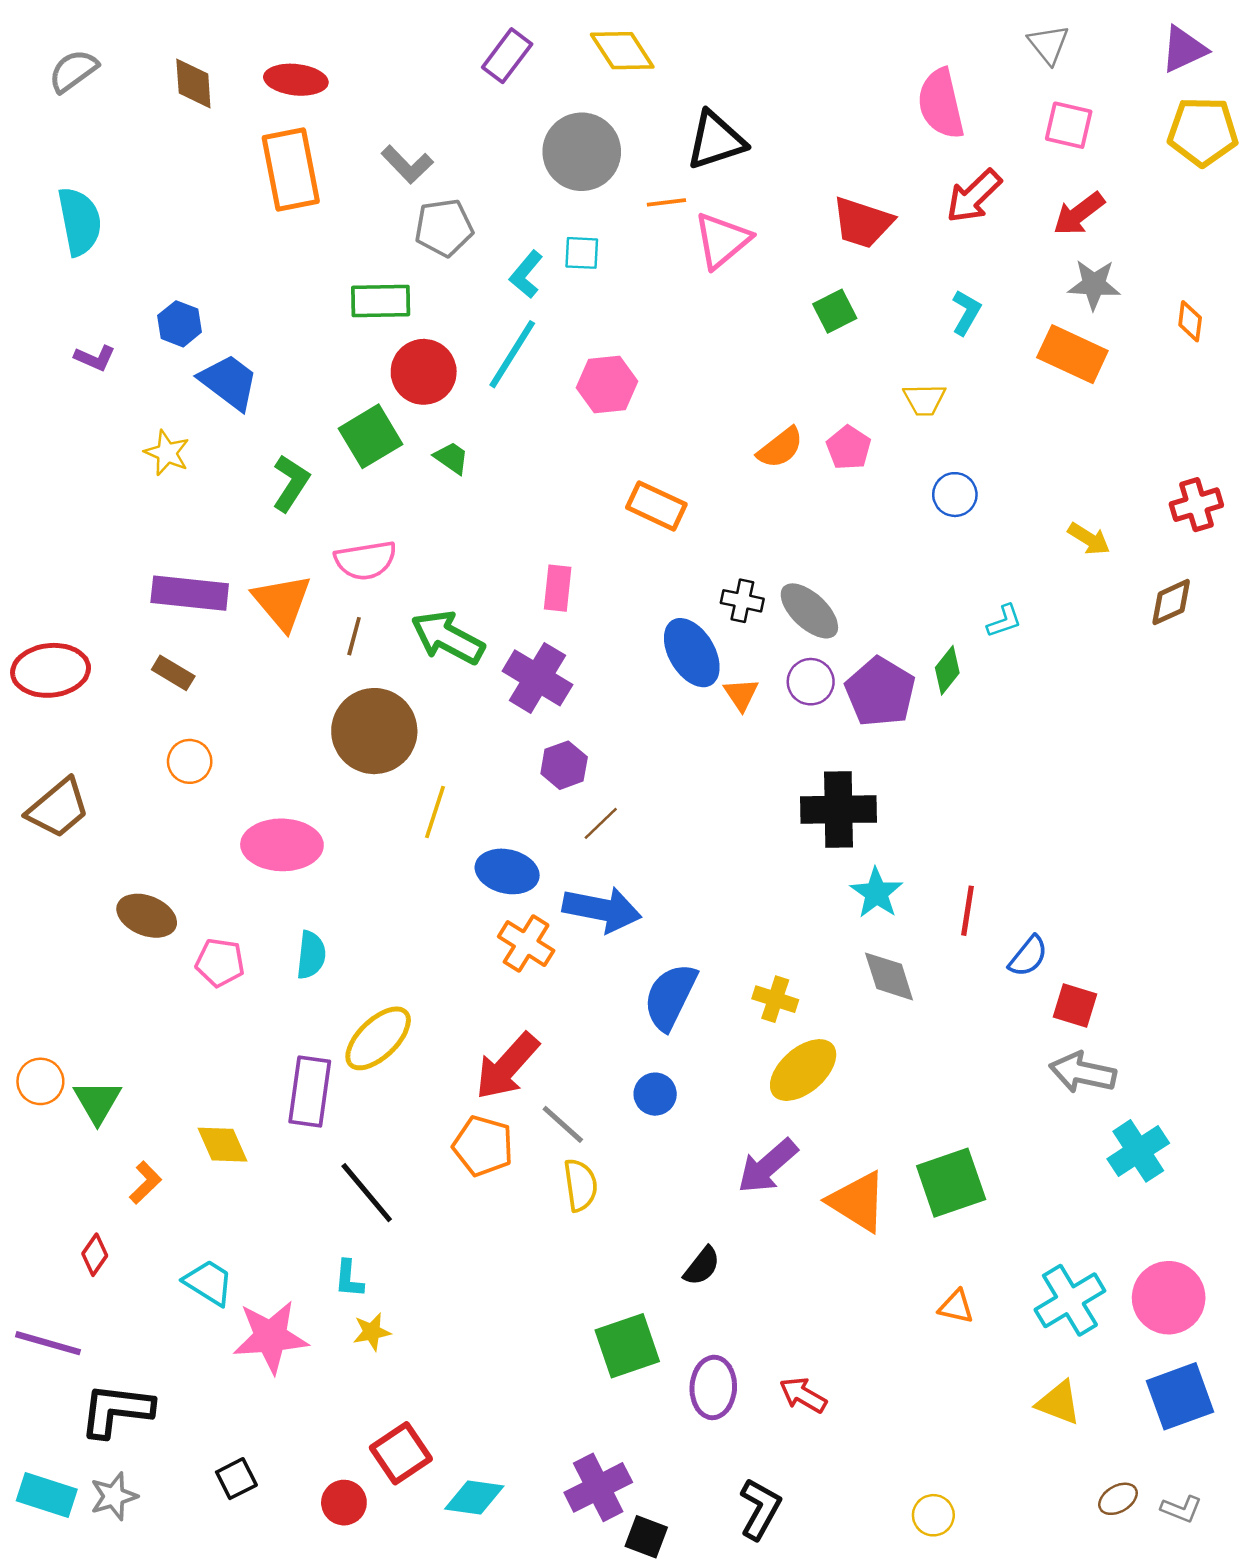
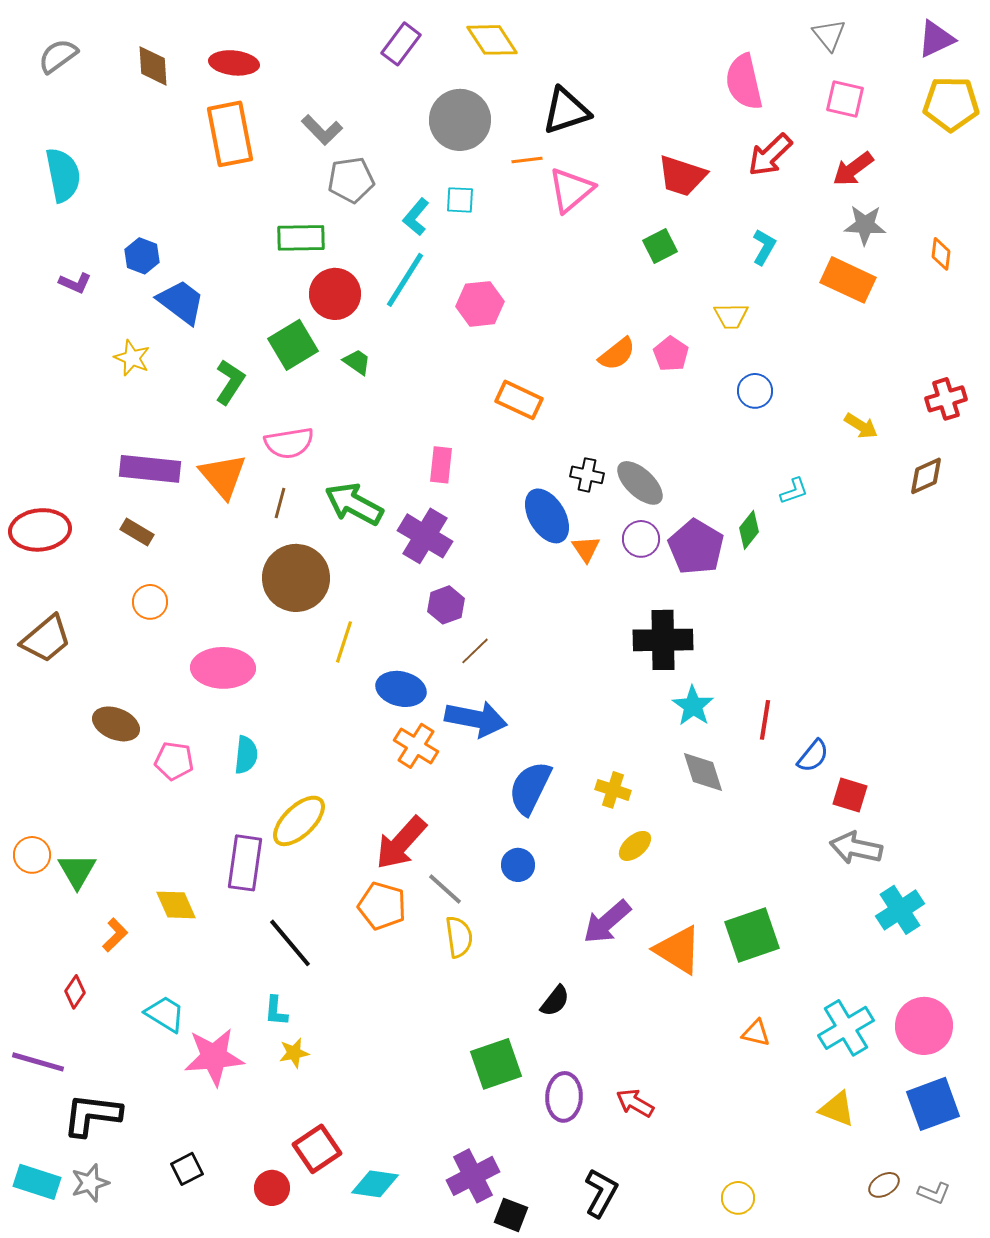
yellow ellipse: (803, 1070) -> (635, 846), size x0.6

